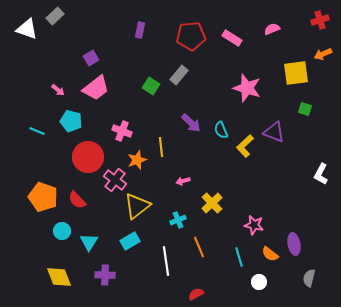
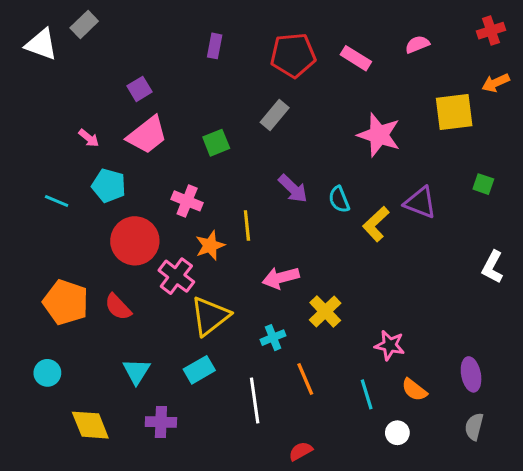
green square: (151, 86) -> (216, 143), moved, turned 36
green square: (305, 109) -> (483, 184), moved
pink arrow: (183, 181) -> (281, 278), size x1.6
cyan circle: (62, 231) -> (47, 373), moved
purple ellipse: (294, 244) -> (471, 374), moved

